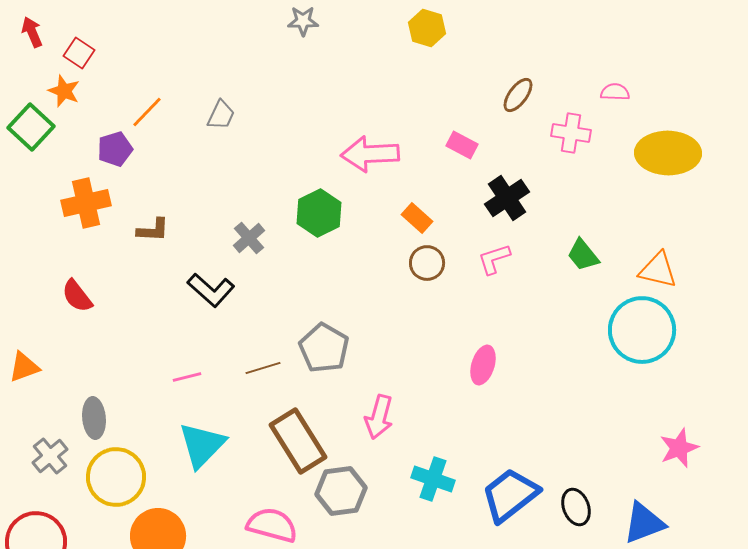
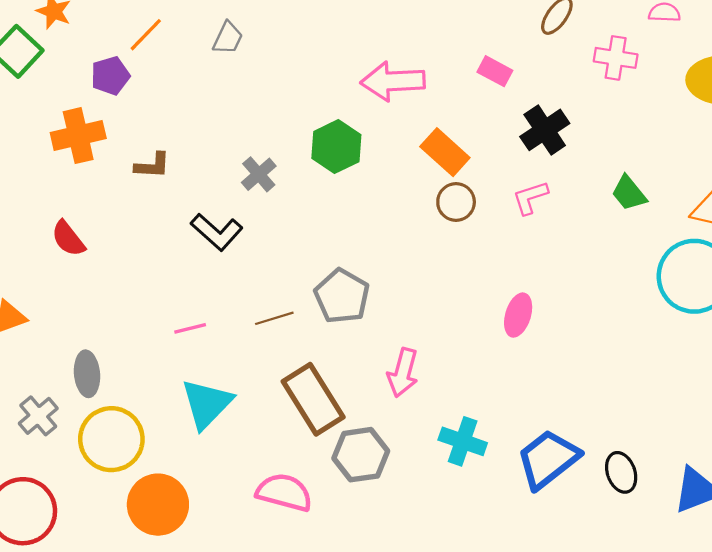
orange rectangle: (417, 218) -> (445, 152), size x1.4

